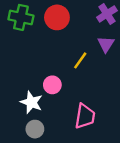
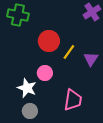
red circle: (57, 17) -> (49, 41), moved
purple triangle: (106, 44) -> (91, 59), moved

